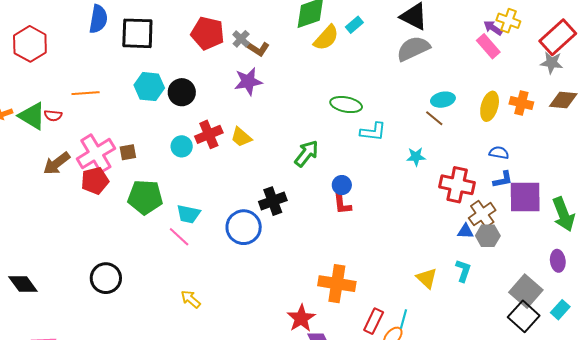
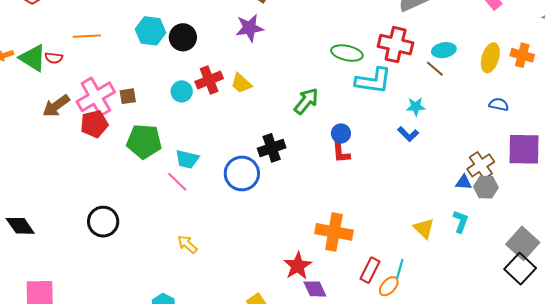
cyan L-shape: (373, 132) -> (373, 81), size x1.4
blue L-shape: (503, 180) -> (408, 134), moved, turned 55
red cross: (457, 185) -> (396, 45), moved

